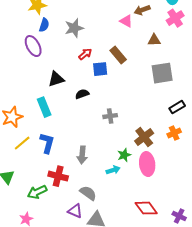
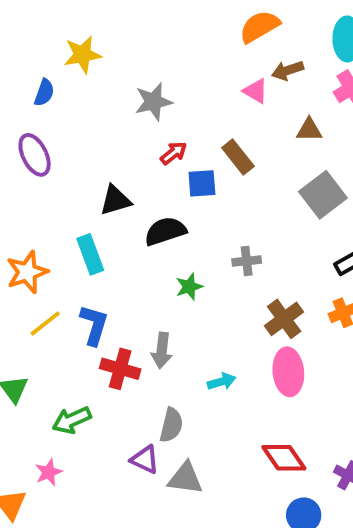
blue semicircle: (44, 25) -> (44, 93), moved
purple ellipse: (33, 46) -> (35, 155), moved
gray square: (162, 73) -> (323, 195), turned -30
black semicircle: (82, 94) -> (165, 231), size x1.5
gray cross: (110, 116) -> (247, 261), moved
green star: (124, 155) -> (189, 287), moved
red cross: (58, 176) -> (120, 369), moved
gray semicircle: (88, 193) -> (171, 425), turned 66

